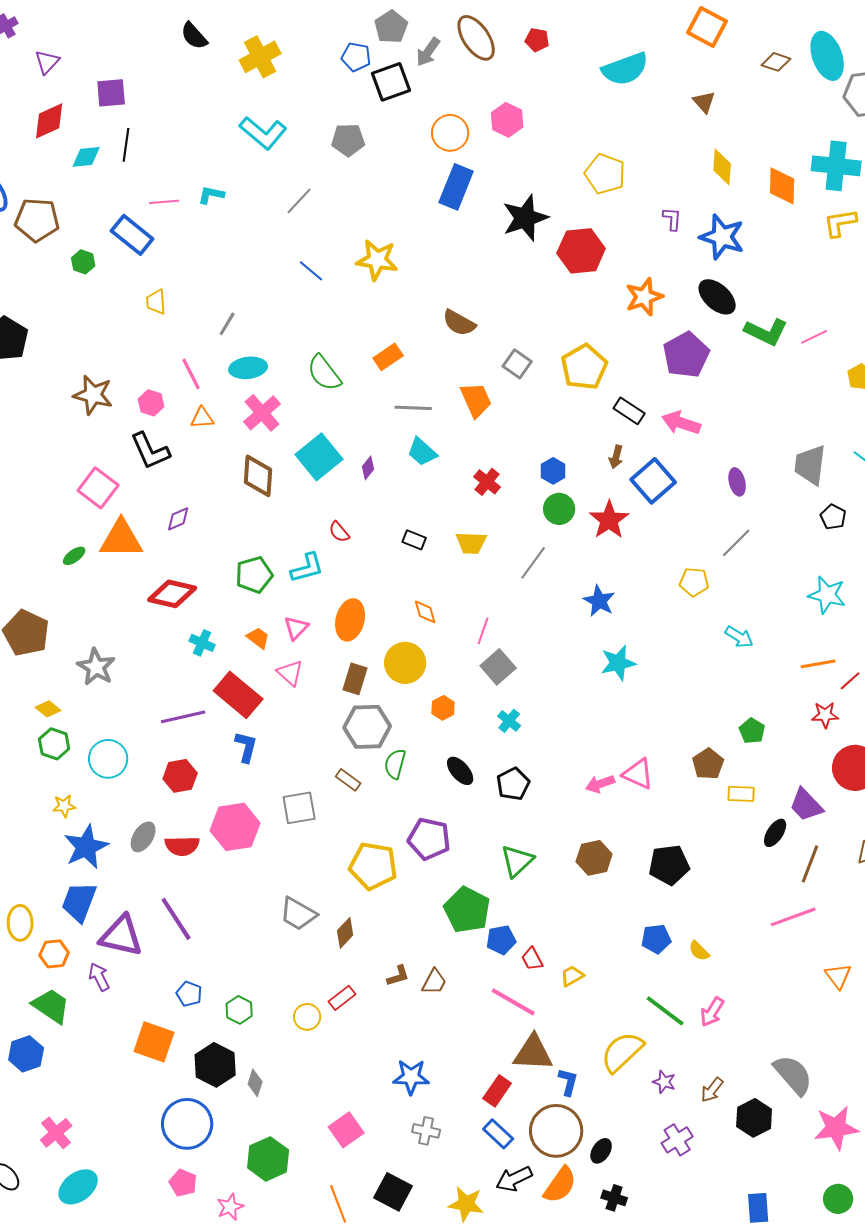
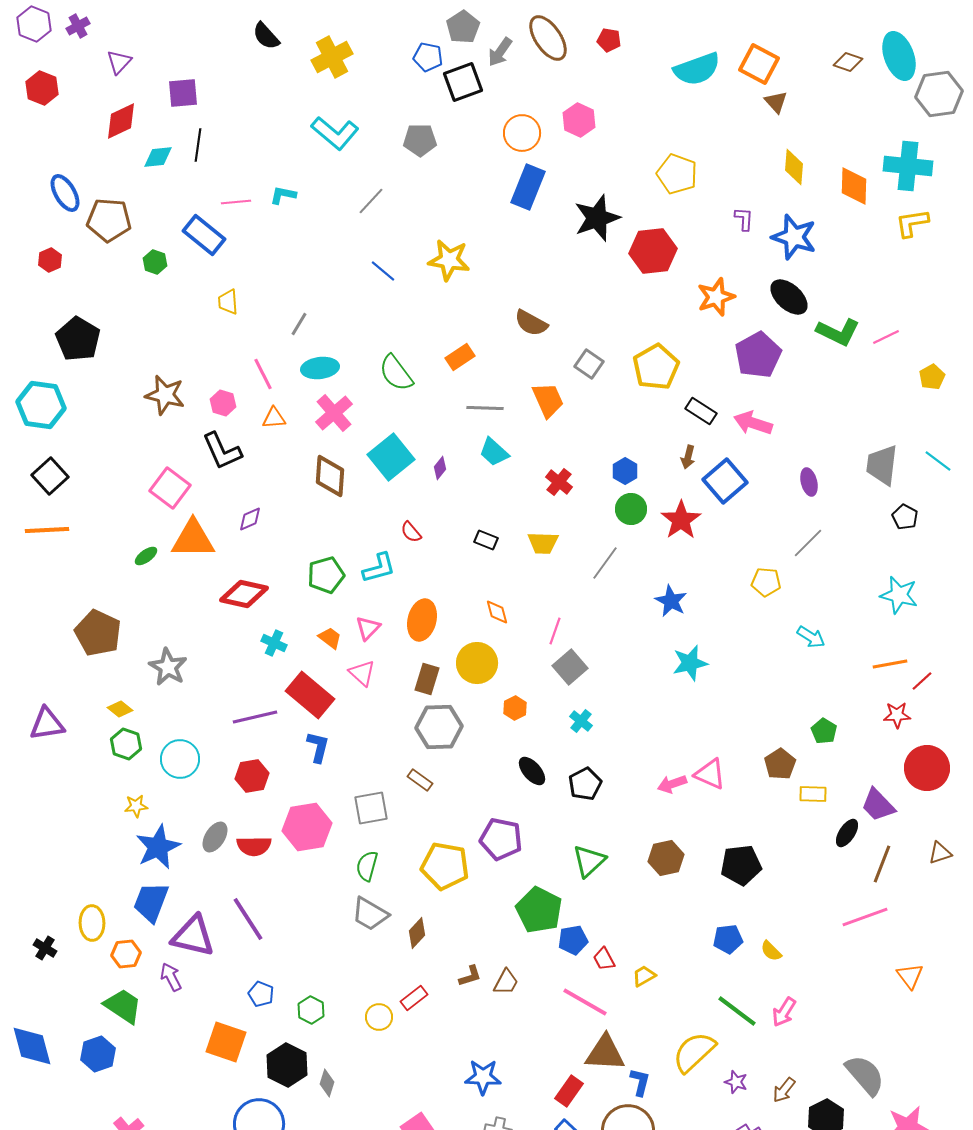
orange square: (707, 27) -> (759, 64), moved
green semicircle: (395, 764) -> (367, 866), moved

